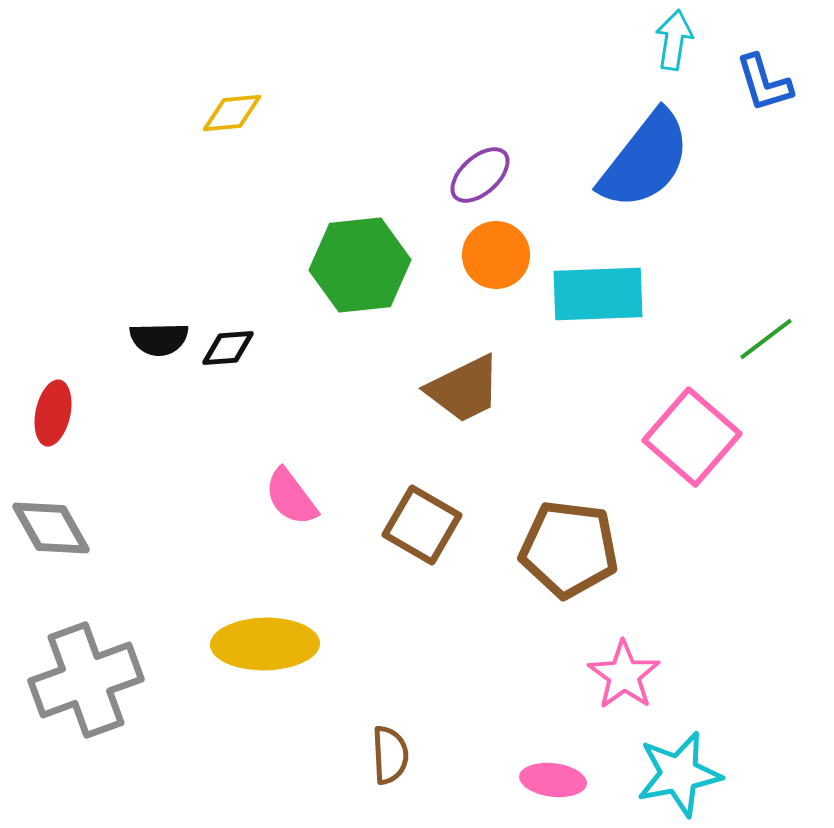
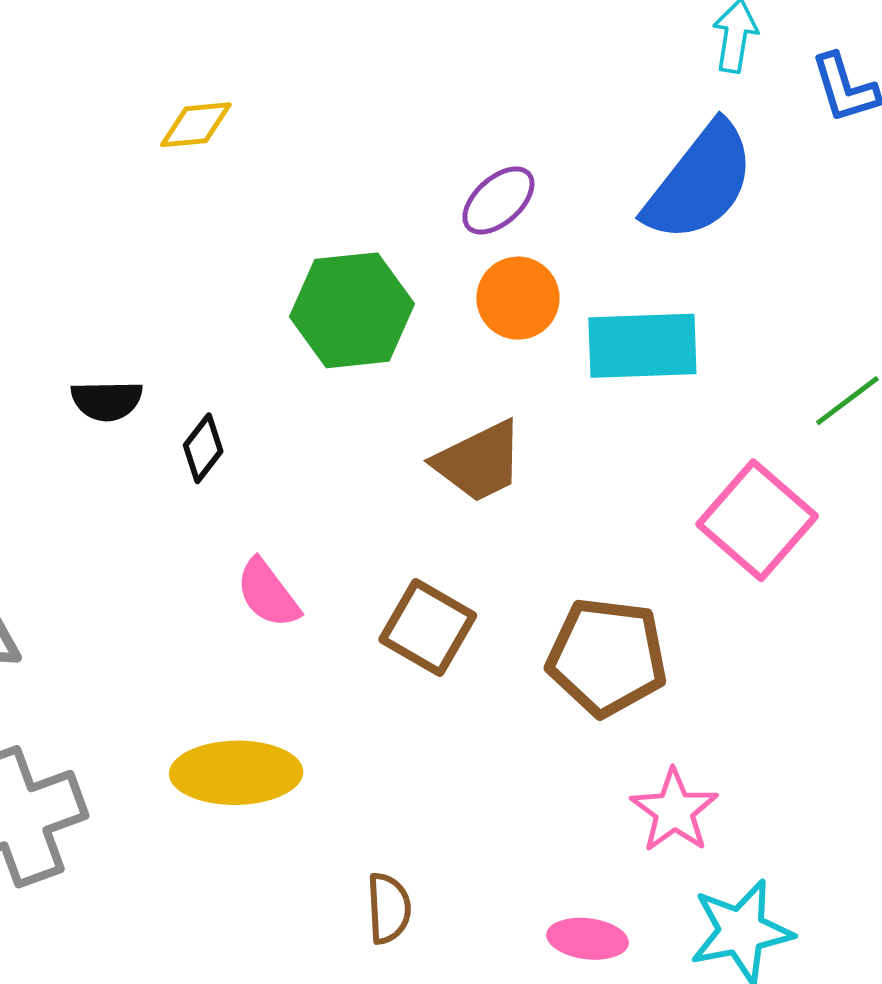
black diamond: (228, 348) -> (203, 448), moved, turned -48

